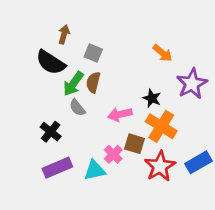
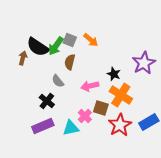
brown arrow: (64, 34) -> (23, 58), moved
orange arrow: (163, 53) -> (91, 40), moved
green arrow: (73, 84) -> (56, 46), moved
black cross: (51, 132) -> (47, 101), moved

